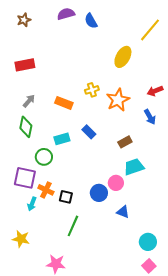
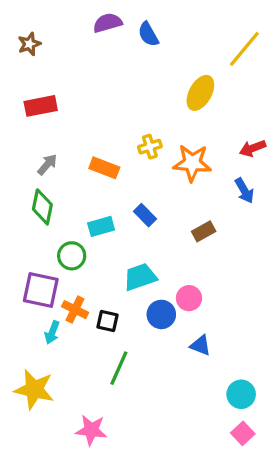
brown star: (24, 20) -> (29, 44), moved
orange star: (118, 100) -> (192, 163), turned 30
cyan trapezoid: (134, 167) -> (140, 277), moved
yellow star: (21, 239) -> (34, 389), size x1.4

